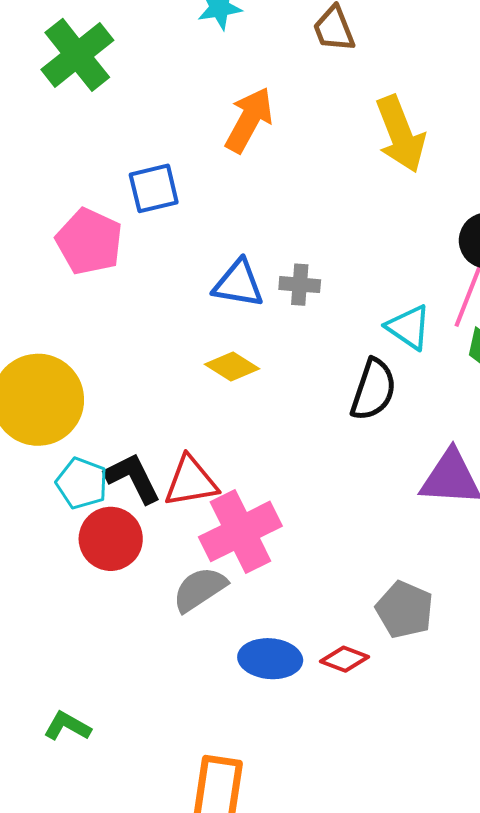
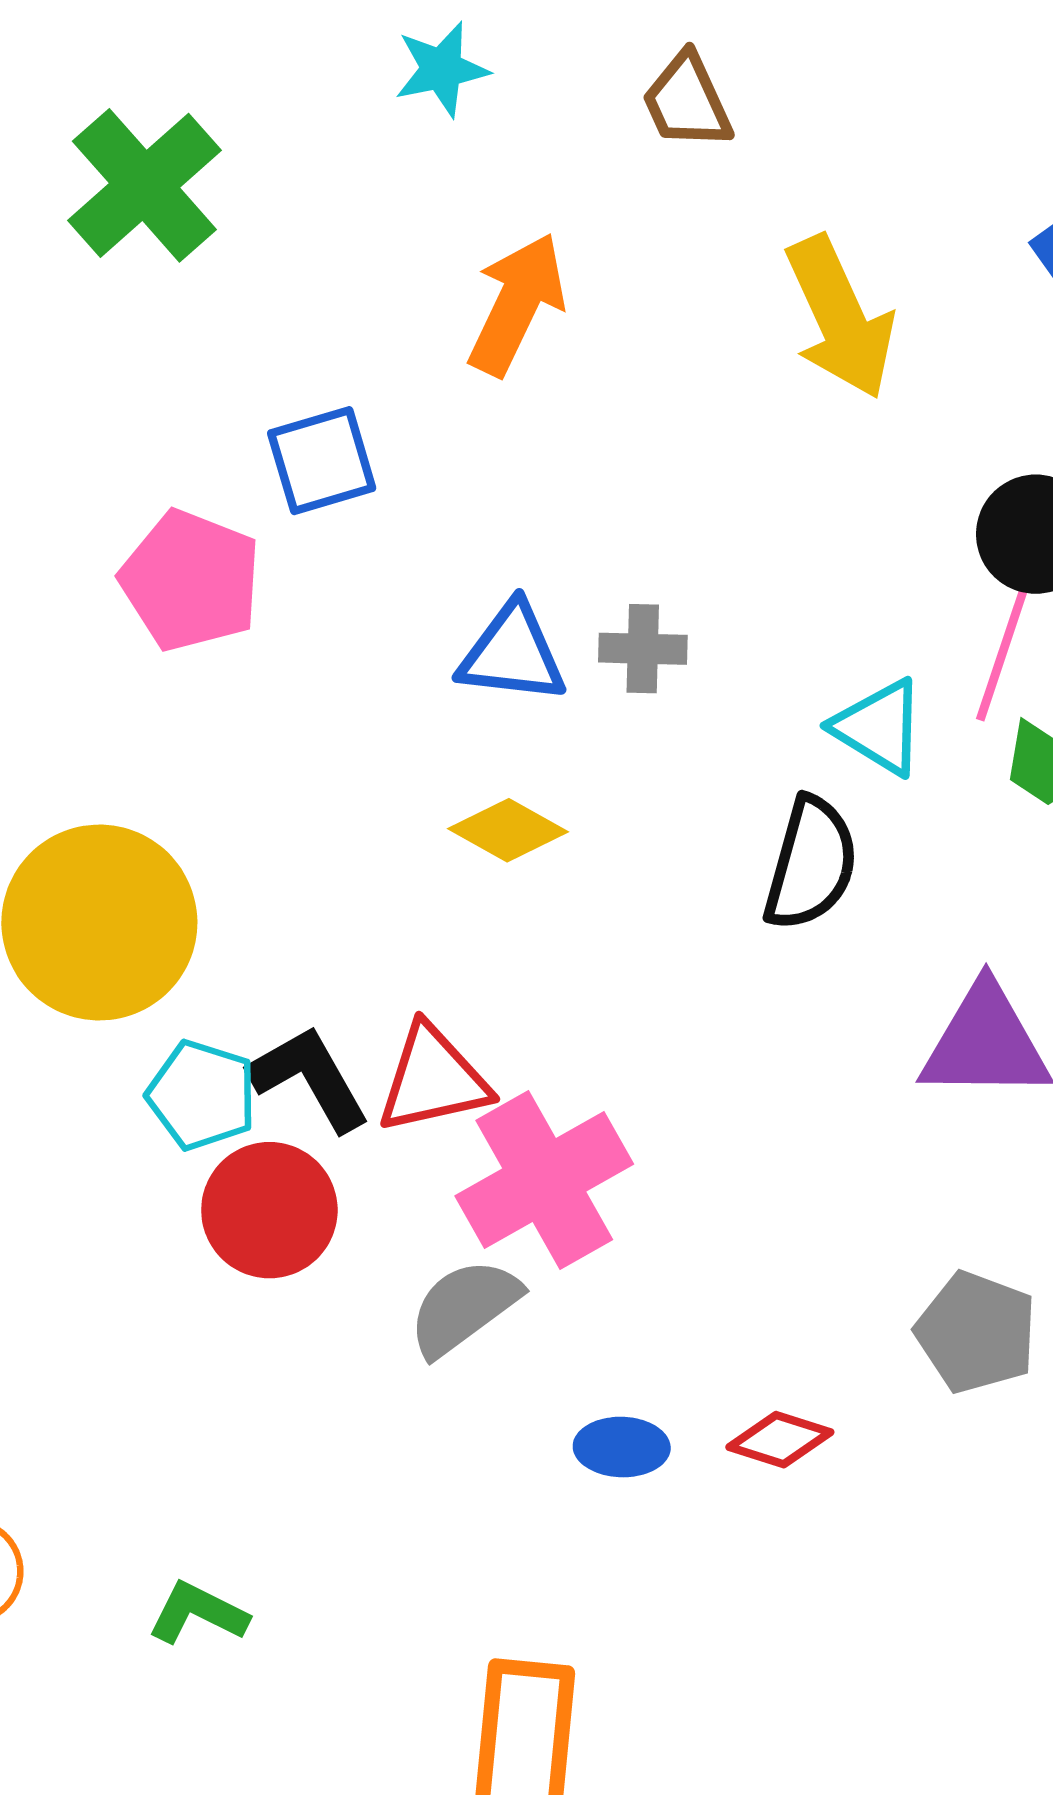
gray pentagon: (405, 610) -> (976, 1332), moved
blue ellipse: (270, 659) -> (622, 1447), size x0.7

